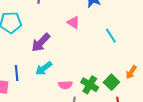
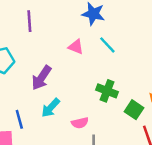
cyan line: (111, 36) -> (107, 45), moved
green cross: (90, 85) -> (107, 91), moved

